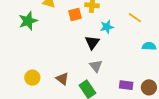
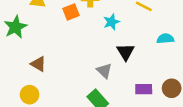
black triangle: (92, 42) -> (126, 52), moved
brown triangle: (62, 79) -> (38, 64), moved

